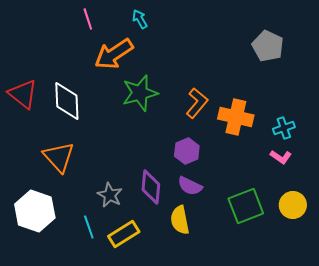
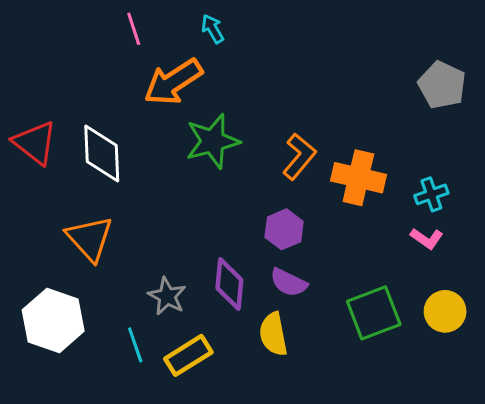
gray pentagon: (268, 46) -> (442, 85), moved

